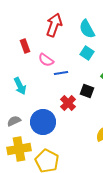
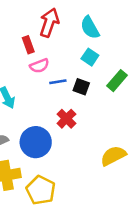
red rectangle: (25, 46) -> (28, 45), moved
pink semicircle: (46, 60) -> (39, 66), turned -56
black square: (87, 91) -> (81, 87), moved

